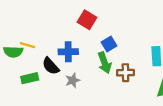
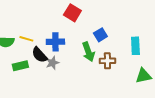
blue square: (109, 44) -> (100, 35), moved
yellow line: (28, 45) -> (26, 39), moved
gray star: (73, 80) -> (52, 63), moved

